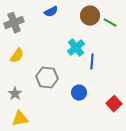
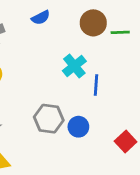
green line: (110, 23) -> (120, 32), turned -32
gray hexagon: (47, 78) -> (49, 119), moved

